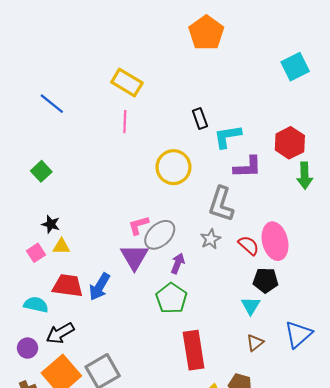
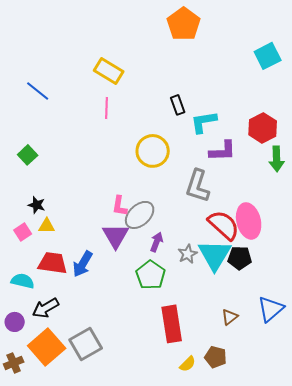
pink L-shape: (139, 225) -> (120, 206), turned -65
gray star: (211, 239) -> (188, 254), moved
red semicircle: (249, 245) -> (224, 225), size x1.6
cyan triangle: (251, 306) -> (215, 255), moved, size x1.8

